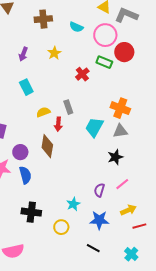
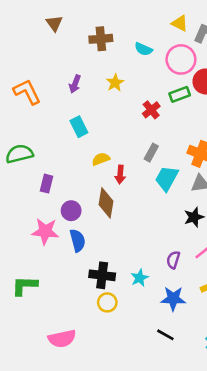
green rectangle: (104, 62) -> (180, 94), turned -42
gray rectangle: (68, 107) -> (151, 153), moved, turned 48
black cross: (31, 212) -> (102, 275), moved
yellow circle: (61, 227) -> (107, 302), moved

